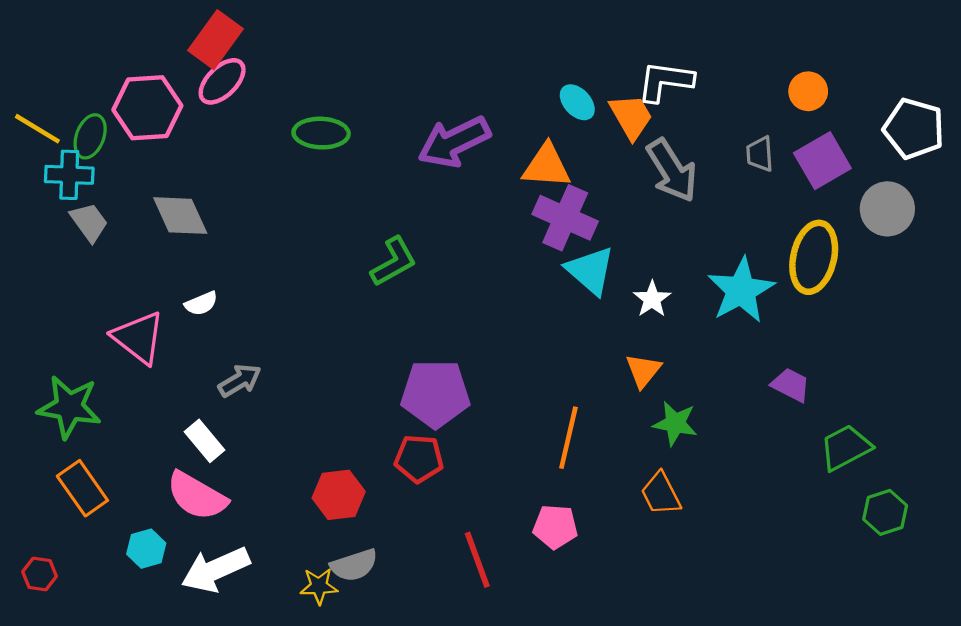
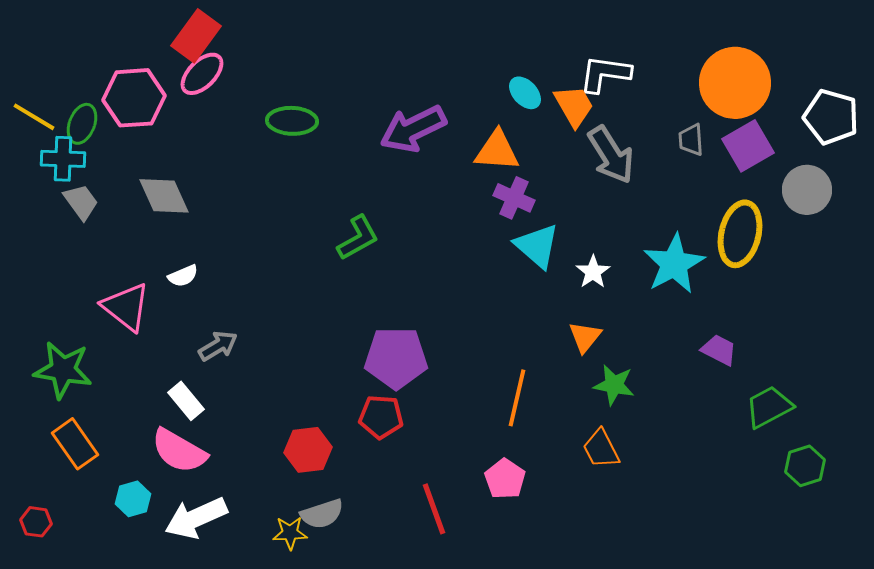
orange circle: (808, 91) -> (735, 83), size x2.0
purple cross: (565, 218) -> (514, 198), size x0.7
pink pentagon: (555, 527) -> (505, 479), turned 30

